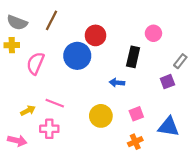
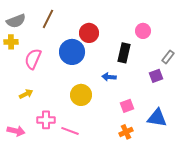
gray semicircle: (17, 23) -> (16, 21), turned -42
pink line: (55, 103) -> (70, 131), moved
yellow arrow: (28, 111) -> (26, 94), moved
yellow circle: (101, 116) -> (81, 95), moved

